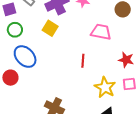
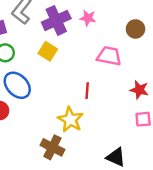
yellow star: (105, 87) -> (70, 120), moved

